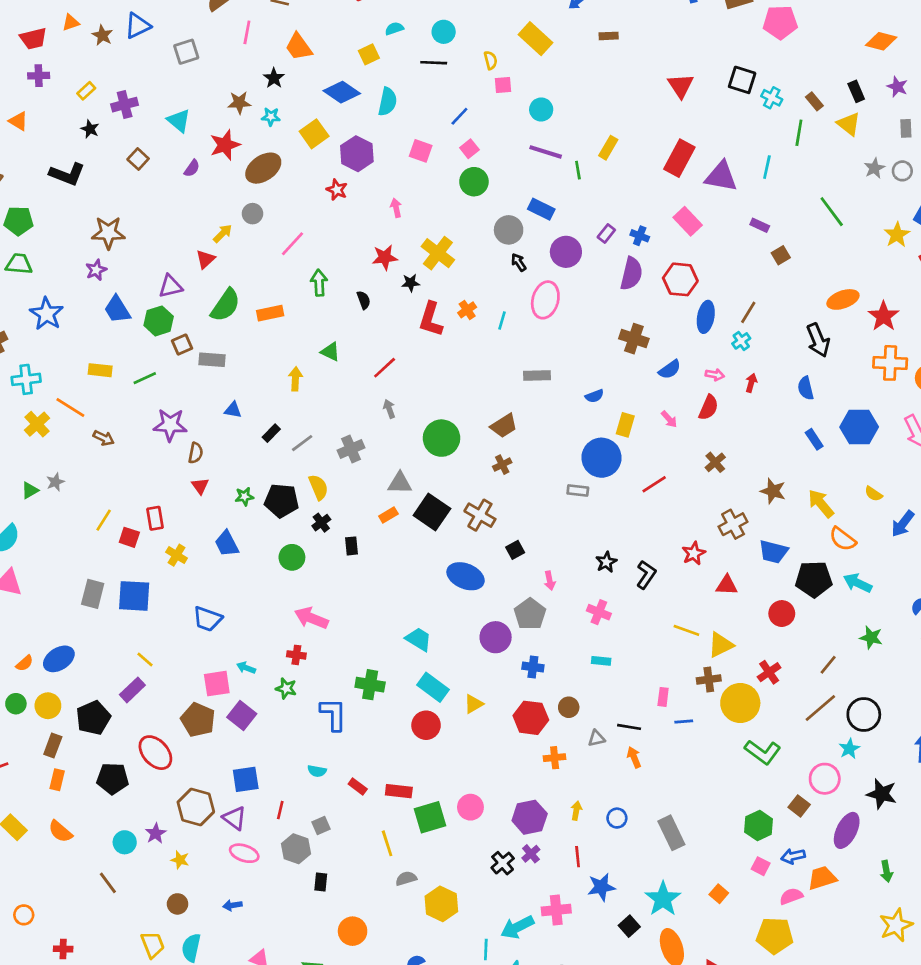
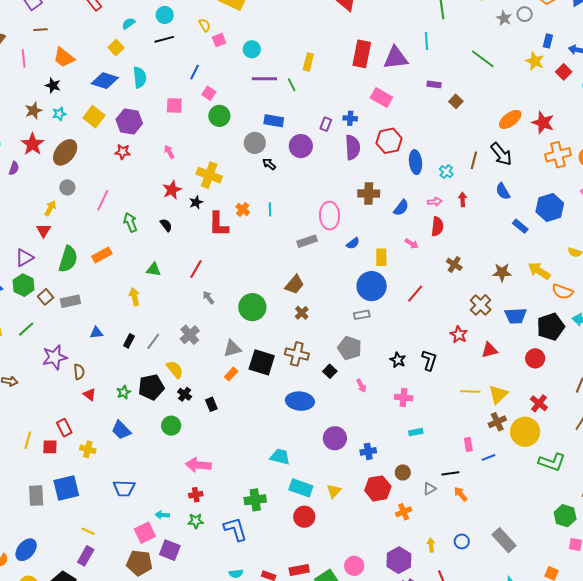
pink ellipse: (545, 300) -> (330, 216), moved
brown line: (748, 312) -> (474, 160), moved
gray pentagon: (530, 614) -> (350, 348), moved

